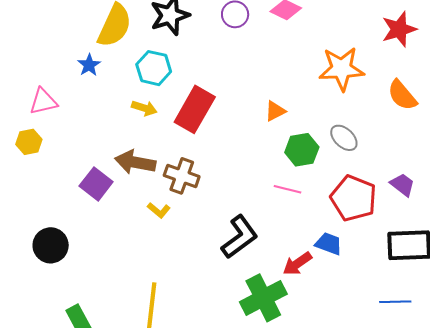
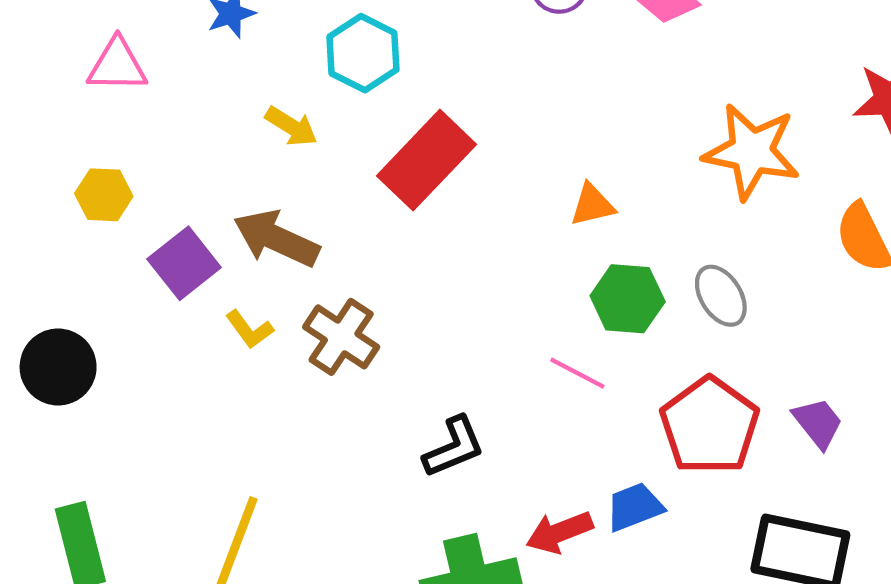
yellow arrow: (144, 108) -> (291, 126), moved
yellow hexagon: (29, 142) -> (104, 195), moved
brown cross: (182, 176) -> (341, 337), moved
yellow L-shape: (159, 210) -> (249, 329), moved
black L-shape: (240, 237) -> (454, 447), size x0.7
blue trapezoid: (329, 244) -> (635, 507), turned -56

